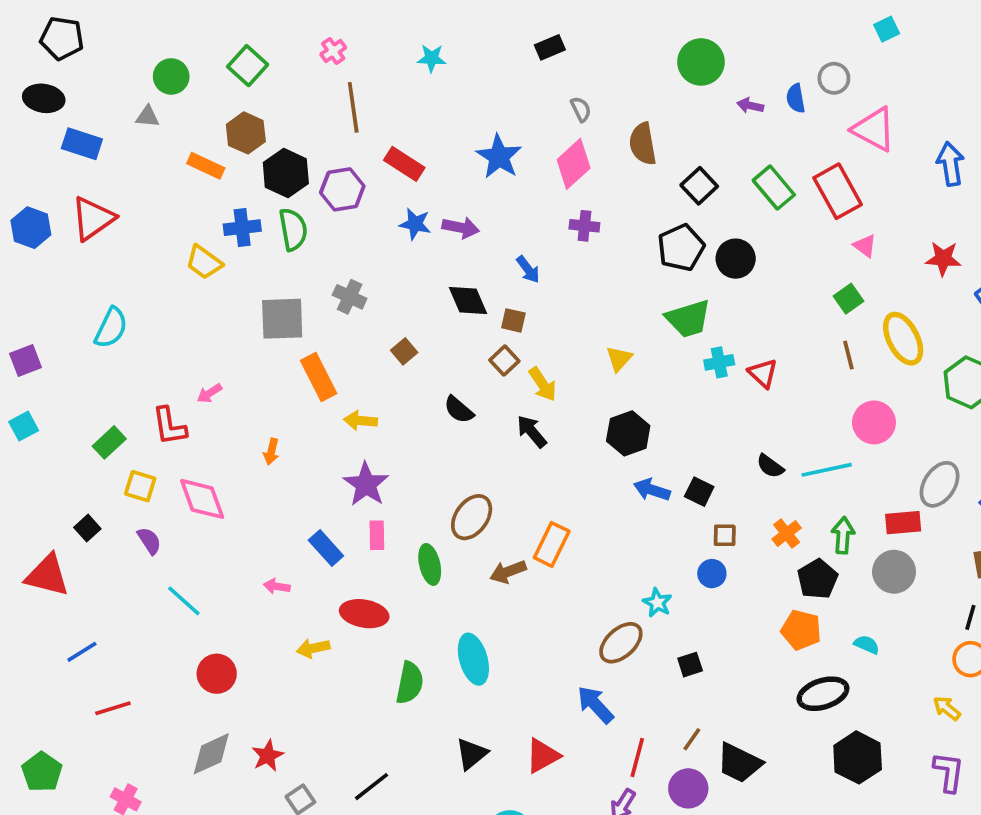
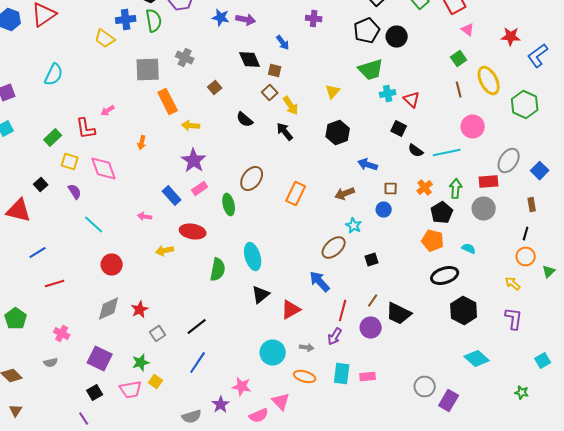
blue arrow: (652, 490) -> (368, 164), moved
black square: (699, 492) -> (399, 128), moved
pink rectangle: (377, 535) -> (200, 188), turned 56
brown arrow: (508, 572) -> (345, 194), moved
black triangle: (472, 754) -> (261, 294), moved

